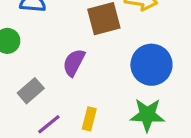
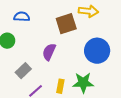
green star: (147, 115) -> (83, 83), moved

